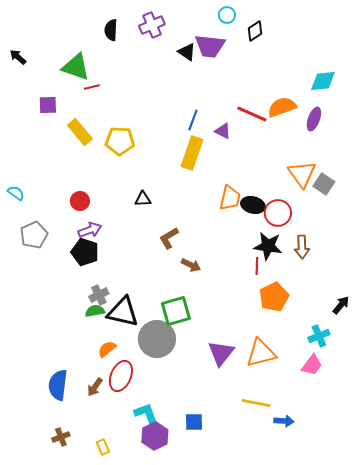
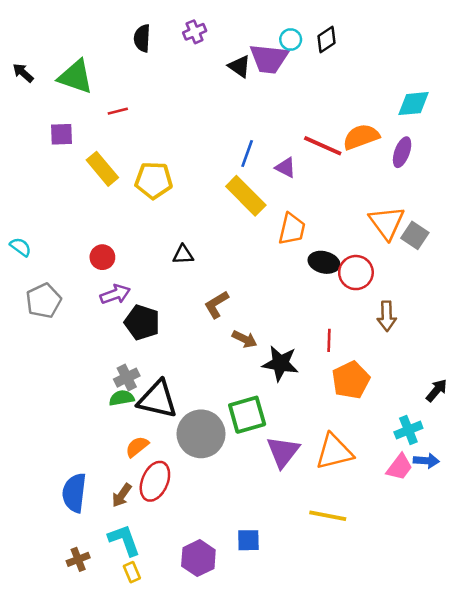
cyan circle: (227, 15) -> (291, 39), moved
purple cross: (152, 25) -> (195, 32), size x0.7
green triangle: (76, 67) -> (76, 77), moved
yellow rectangle: (192, 153) -> (246, 196), turned -64
orange trapezoid: (230, 198) -> (292, 229), moved
black star: (268, 246) -> (280, 363), moved
black pentagon: (85, 252) -> (142, 322), moved
green square: (176, 311) -> (247, 415), moved
cyan L-shape: (147, 415) -> (124, 540), moved
blue arrow: (284, 421) -> (426, 461), moved

